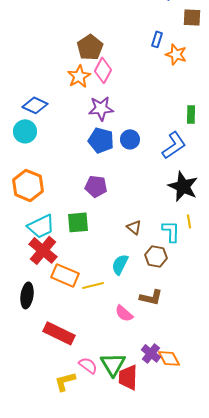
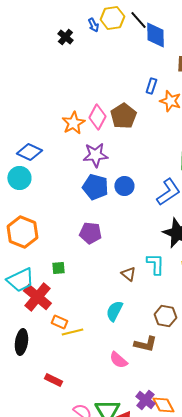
brown pentagon: (90, 47) -> (123, 116), moved
green square: (78, 222) -> (58, 268), moved, size x0.6
cyan trapezoid: (41, 226) -> (20, 280), moved
cyan L-shape: (171, 231) -> (155, 264), moved
brown hexagon: (156, 256) -> (165, 316), moved
orange rectangle: (65, 275) -> (59, 322), size x0.6
yellow line: (93, 285) -> (72, 332), moved
red rectangle: (59, 333) -> (53, 380), size x0.6

